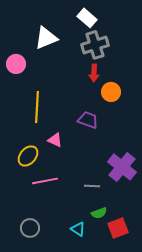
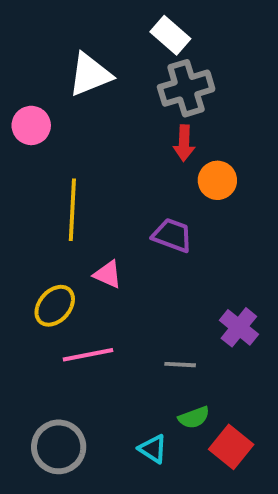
purple cross: (122, 167) -> (239, 327), size x0.7
gray circle: (30, 228) -> (59, 447), size x1.4
red square: (118, 228) -> (231, 447), turned -30

